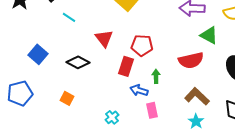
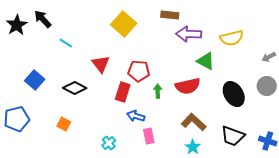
green arrow: (156, 76) -> (158, 91), moved

